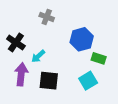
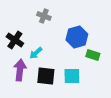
cyan square: (88, 81) -> (72, 76), moved, turned 30

